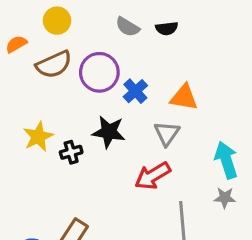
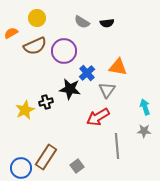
blue cross: (135, 91) -> (87, 73), moved
yellow star: (38, 137) -> (25, 110), moved
cyan arrow: (226, 160) -> (145, 107), size x0.7

